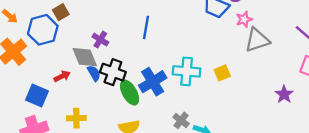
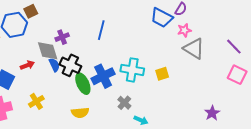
purple cross: (100, 40) -> (62, 37), turned 32
gray triangle: (257, 40) -> (194, 49), turned 45
purple star: (284, 94) -> (212, 113), moved
yellow cross: (76, 118) -> (36, 101), turned -35
gray cross: (181, 120) -> (124, 103), moved

